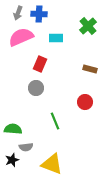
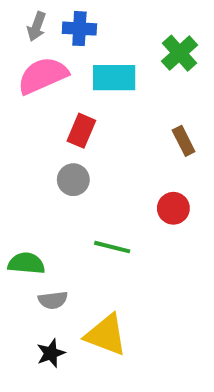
cyan rectangle: (56, 38) -> (114, 78), size x1.5
brown rectangle: (90, 69) -> (184, 141), turned 48
green line: (55, 121) -> (112, 247), turned -54
black star: (12, 160) -> (51, 353), moved

